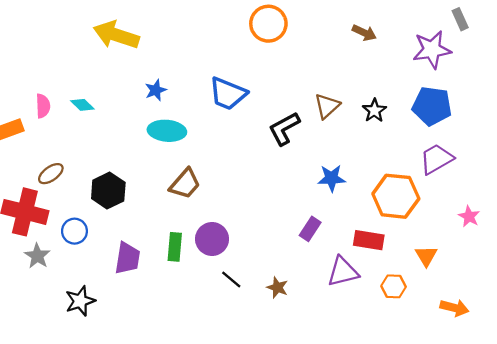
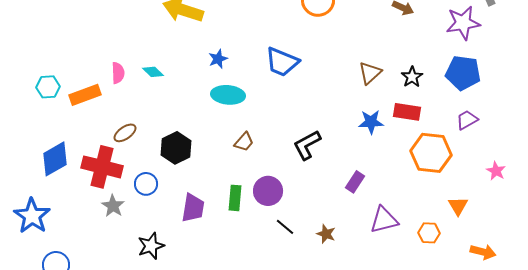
black L-shape: (284, 129) -> (307, 145), moved
purple trapezoid: (436, 159) -> (467, 120), size x0.7
blue star: (332, 178) -> (371, 122), moved
brown trapezoid: (185, 184) -> (244, 142), size x0.7
red rectangle: (369, 240) -> (407, 112), moved

